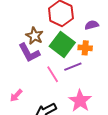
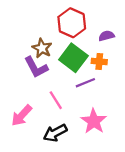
pink line: (53, 74) -> (56, 100), moved
pink arrow: (16, 95) -> (22, 115), size x1.5

